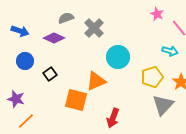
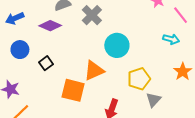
blue arrow: (20, 31) -> (15, 18), turned 138
yellow pentagon: (152, 77) -> (139, 79), moved
gray triangle: (163, 105) -> (153, 100), moved, size x0.7

